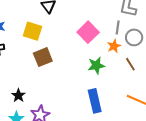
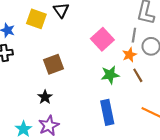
yellow square: (32, 31) -> (36, 19), moved
brown line: (130, 64) -> (138, 75), moved
black star: (18, 95) -> (45, 97), moved

